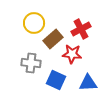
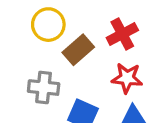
red star: (72, 54) -> (127, 78), moved

